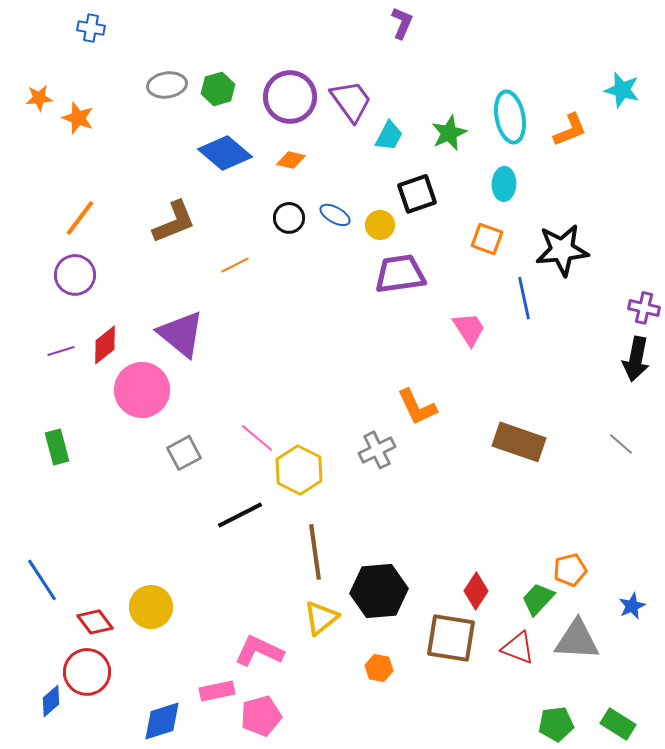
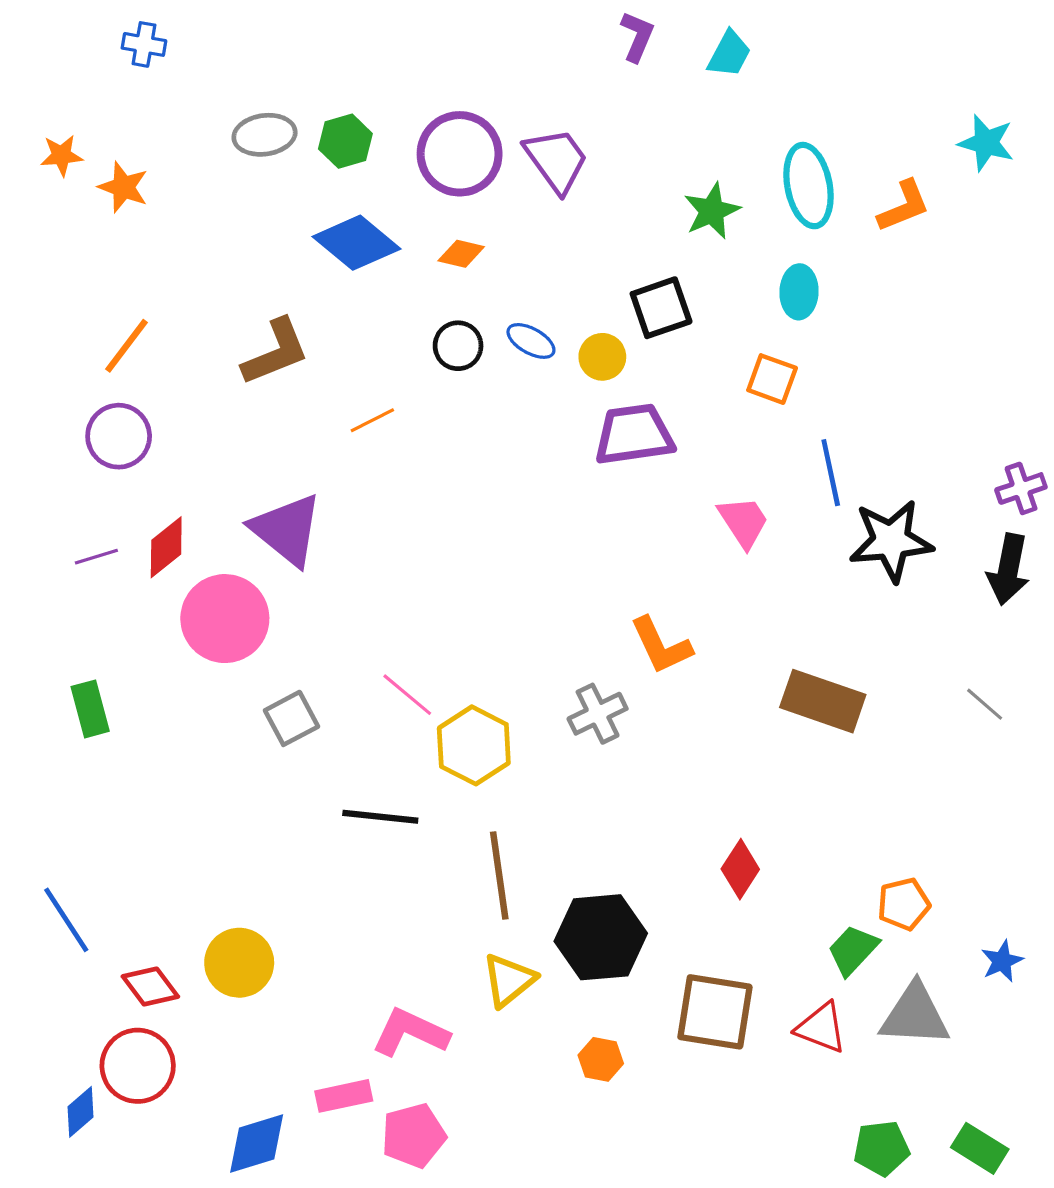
cyan trapezoid: (389, 136) -> (729, 54), moved
black star: (562, 250) -> (891, 541), moved
purple cross: (644, 308) -> (1021, 488), turned -32
black line: (240, 515) -> (380, 817), turned 33
red diamond: (476, 591) -> (740, 869), moved

